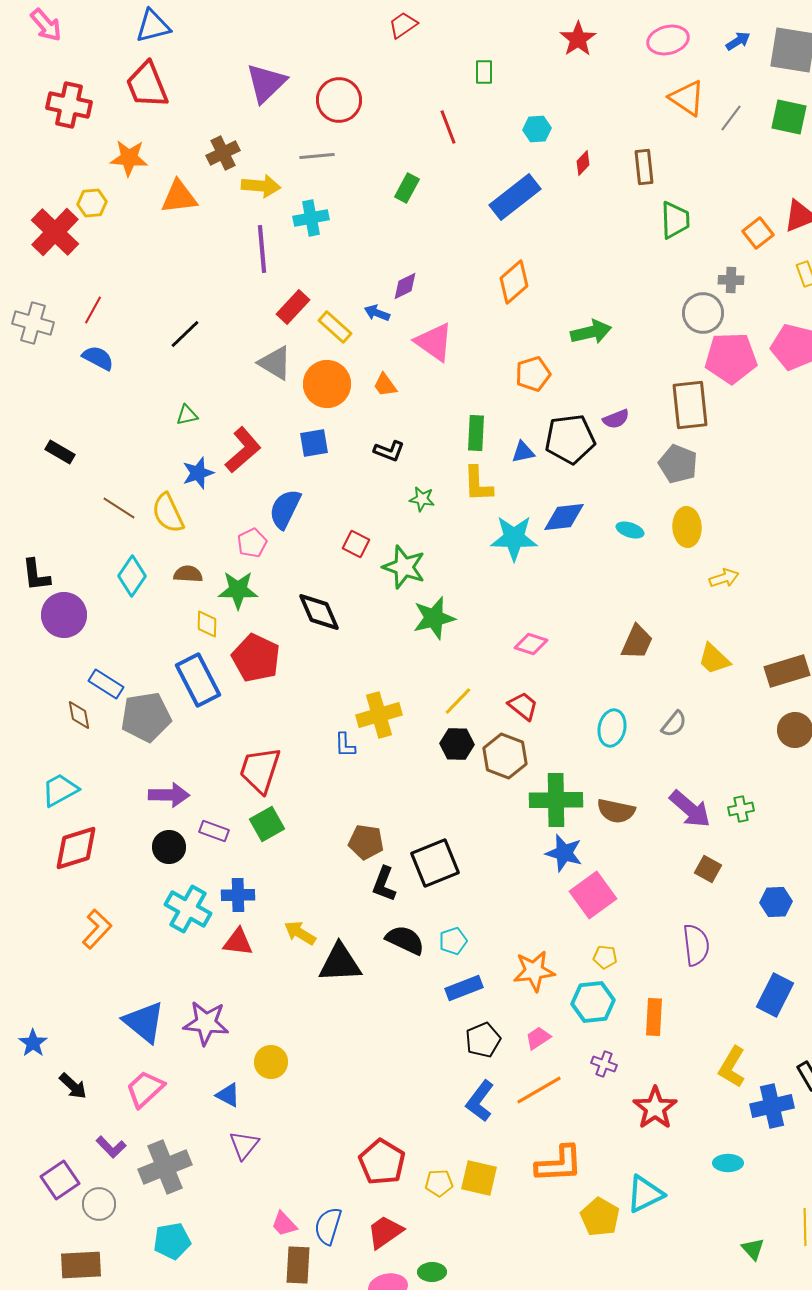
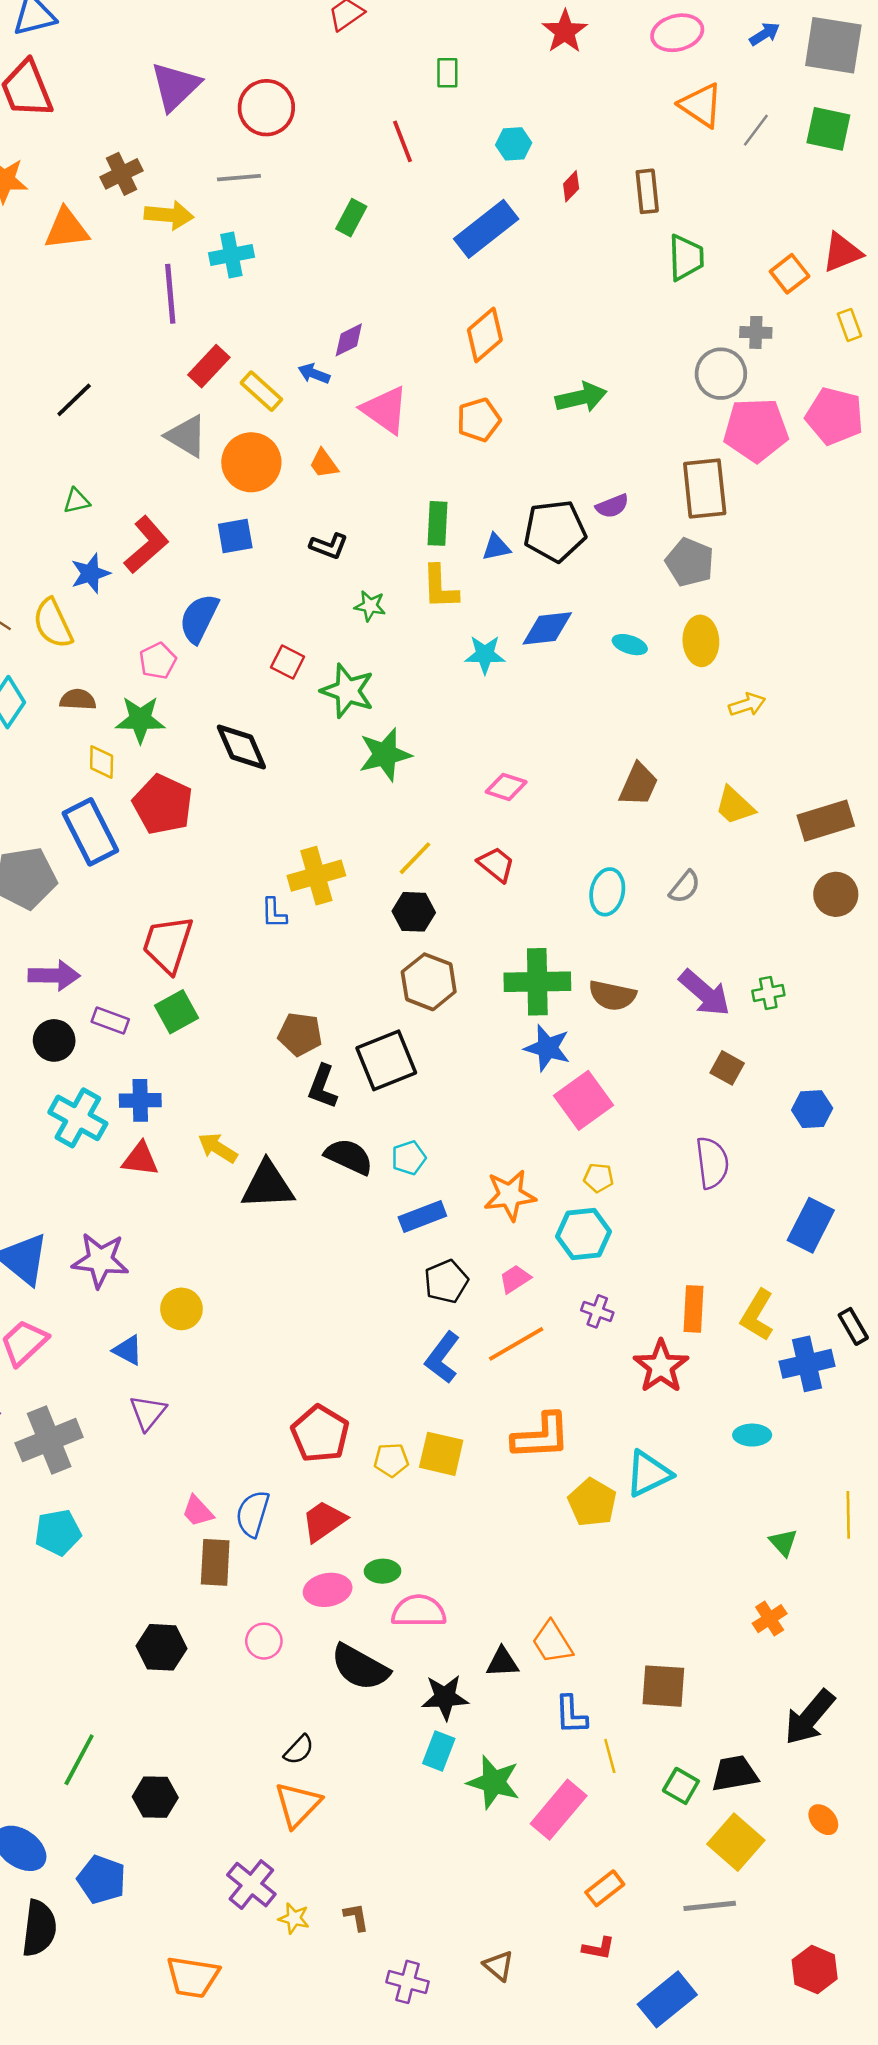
orange pentagon: (533, 374) -> (479, 420), moved
cyan star: (514, 538) -> (485, 655), size x0.7
brown hexagon: (505, 756) -> (429, 982), moved
orange rectangle: (654, 1017) -> (693, 1309), moved

